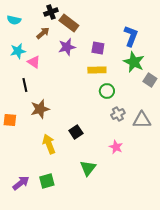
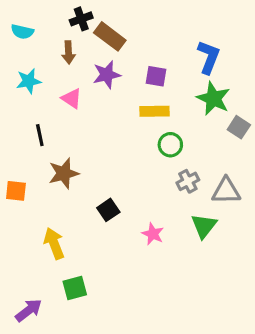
brown arrow: (43, 33) -> (68, 52), turned 128
pink triangle: (34, 62) -> (72, 99), moved
black square: (76, 132) -> (108, 210), moved
yellow arrow: (49, 144) -> (54, 243), moved
pink star: (116, 147) -> (153, 234), moved
green triangle: (88, 168) -> (204, 226), moved
purple arrow: (21, 183) -> (29, 310), moved

